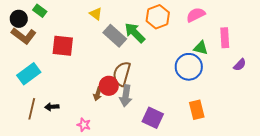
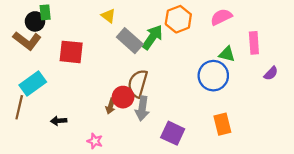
green rectangle: (40, 11) -> (45, 12), turned 48
black circle: (19, 19) -> (35, 21), moved
green arrow: (135, 33) -> (152, 37), turned 80
brown line: (32, 109) -> (19, 107), moved

